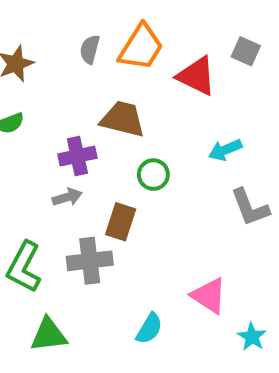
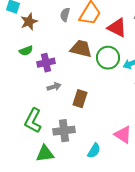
purple cross: (77, 156) -> (46, 63), moved
green circle: (153, 175) -> (108, 58), moved, size x1.5
gray cross: (90, 261) -> (64, 131), moved

